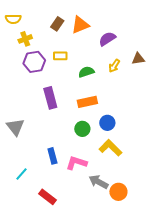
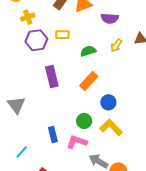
purple semicircle: (107, 39) -> (110, 18), turned -144
orange rectangle: (87, 102) -> (89, 81), turned -36
green circle: (82, 129) -> (84, 121), moved

